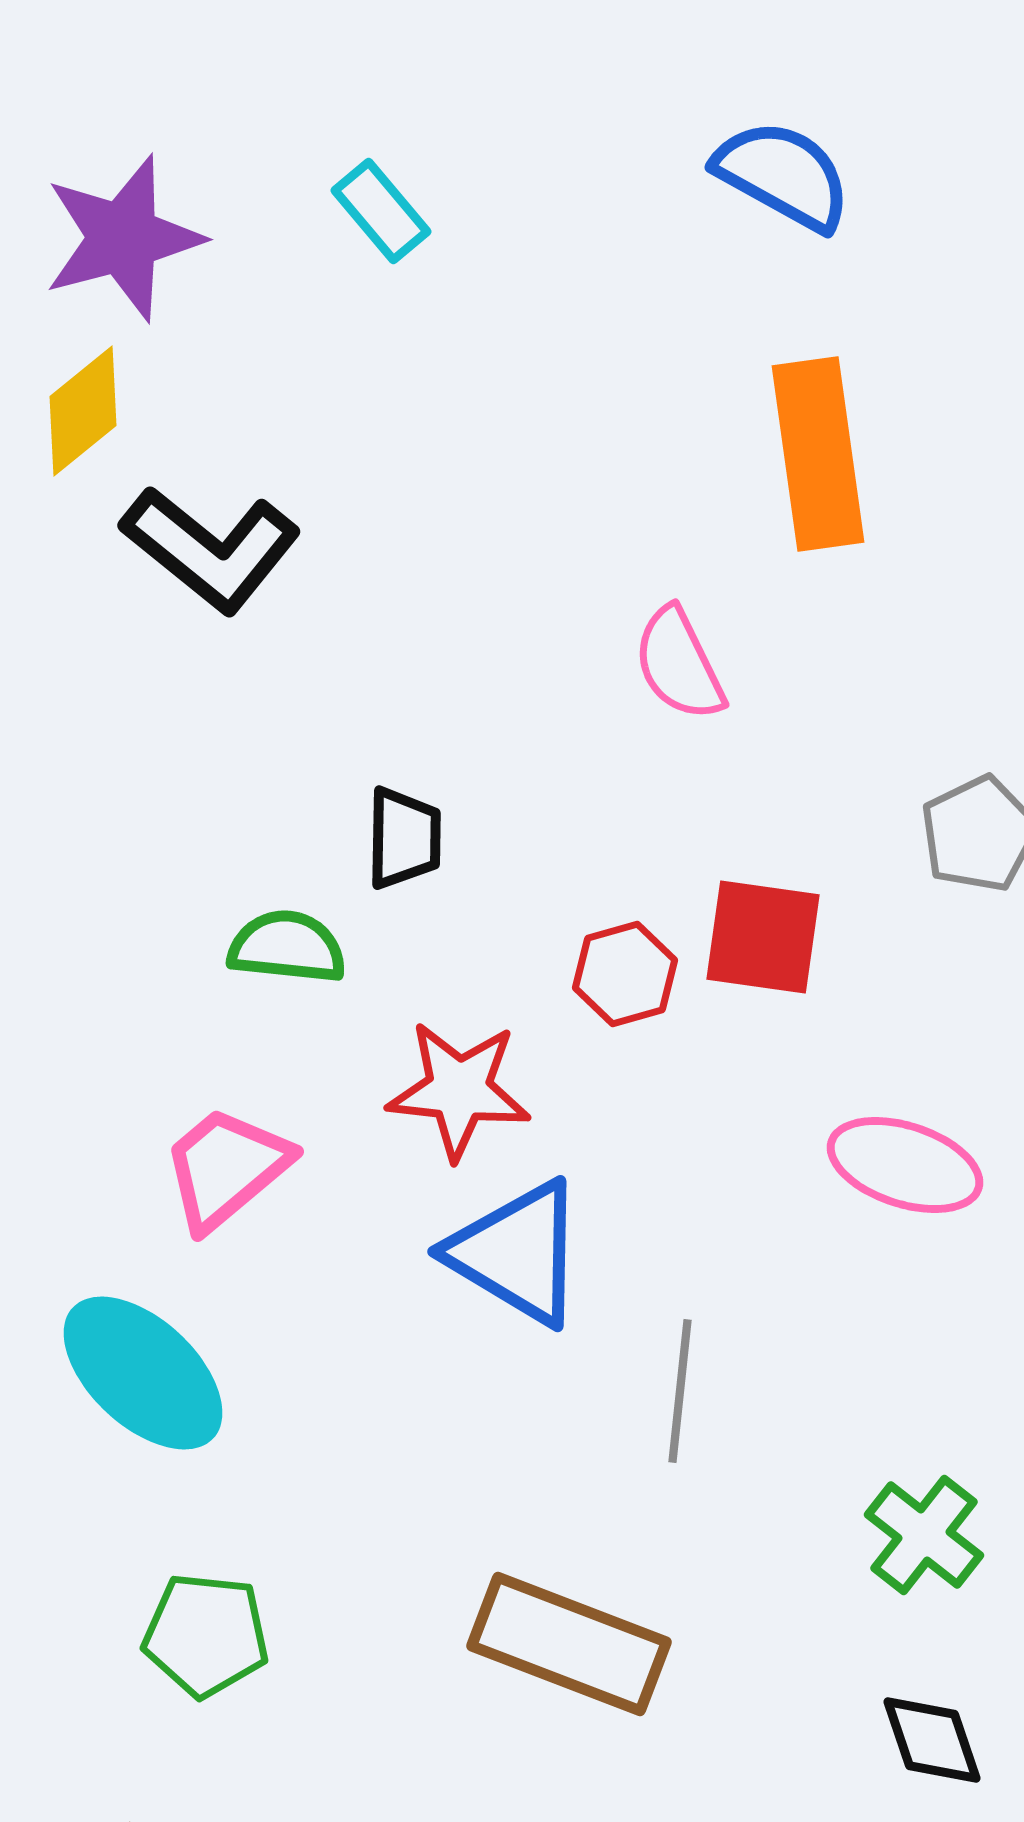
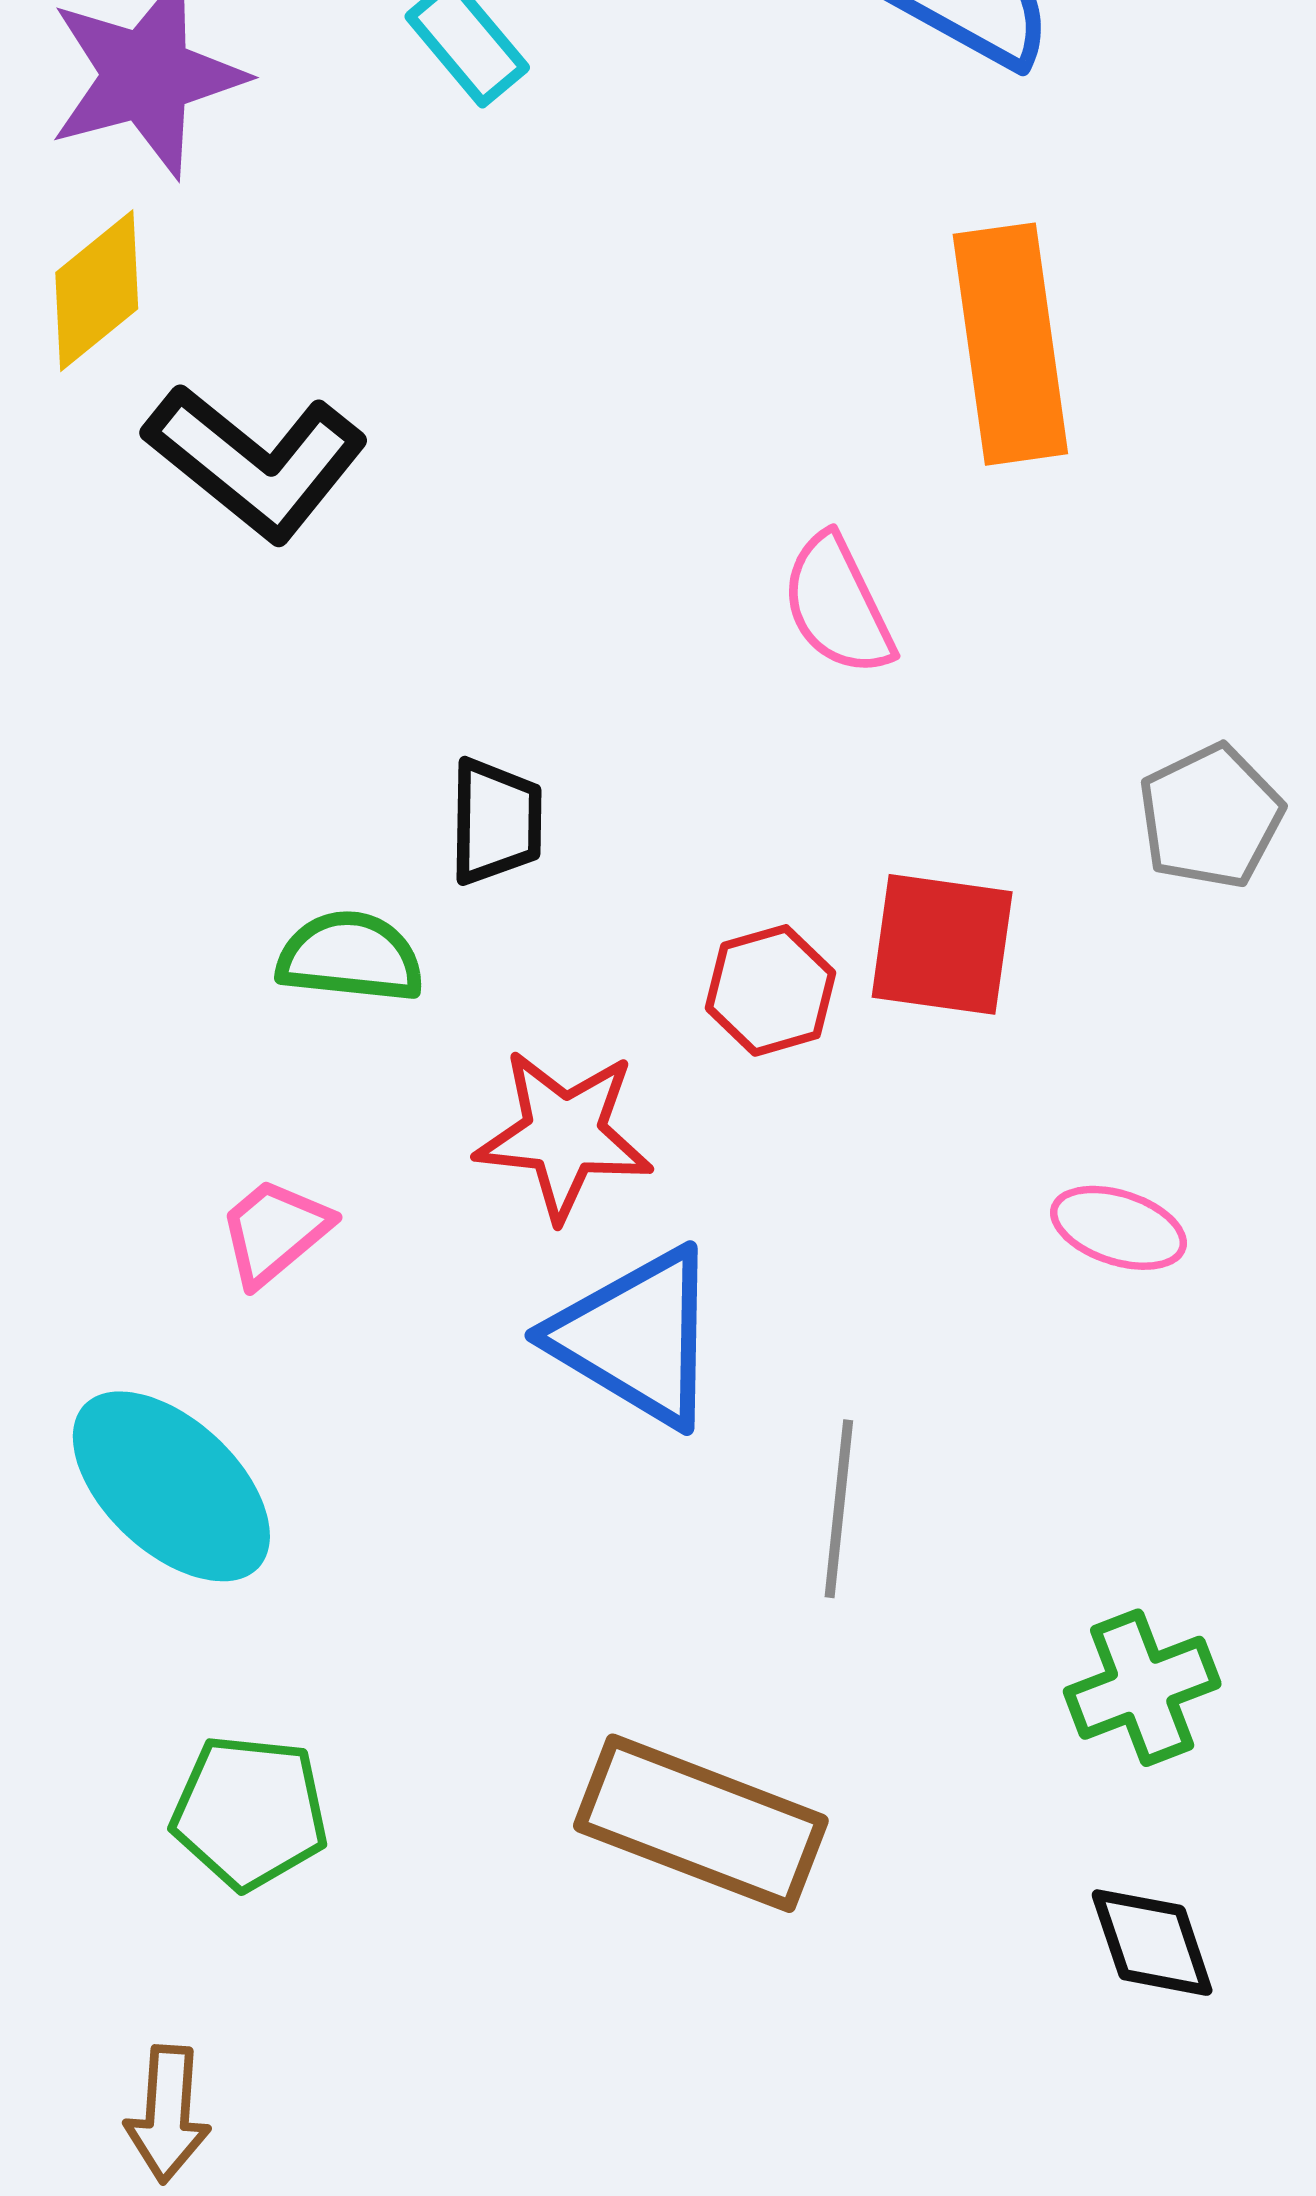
pink ellipse: (905, 1165) -> (1119, 1228), size x0.7
pink trapezoid: (226, 1168) -> (275, 1232), size x0.7
green cross: (924, 1535) -> (1142, 1688), turned 31

